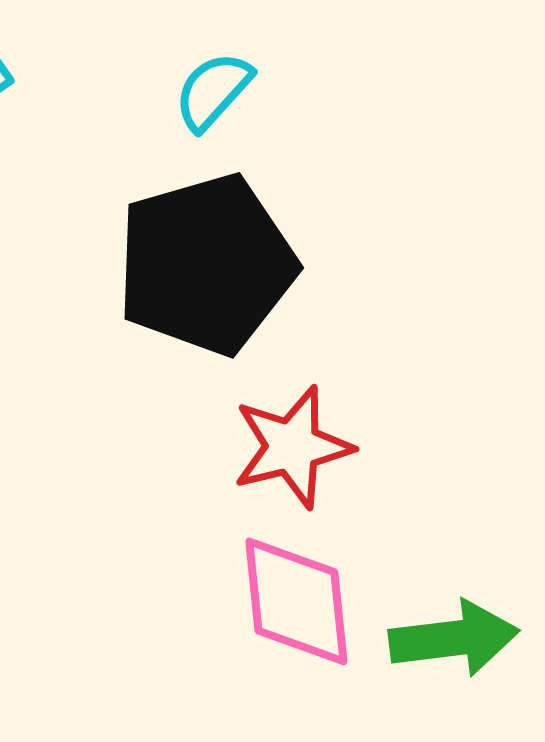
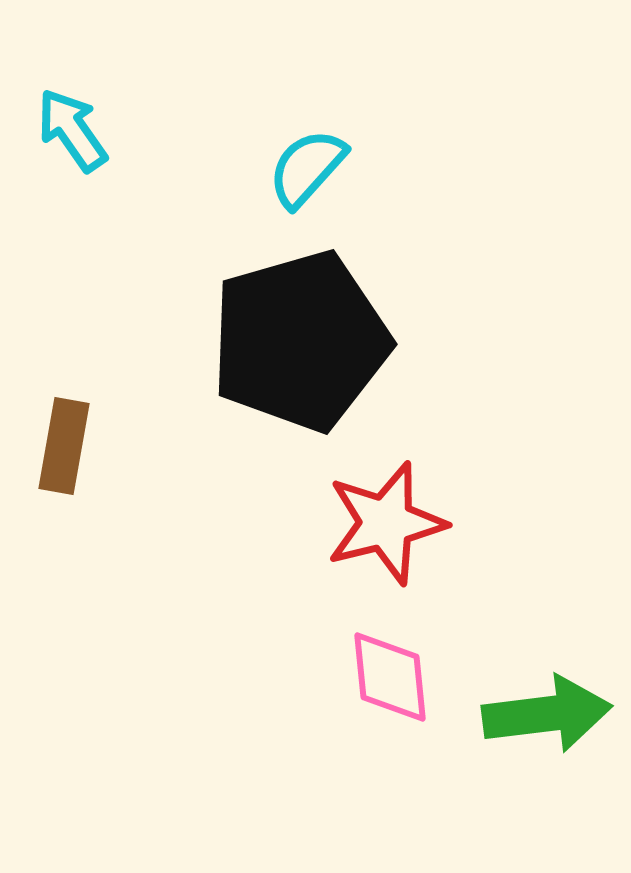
pink diamond: (296, 601) -> (390, 677), size x0.7

